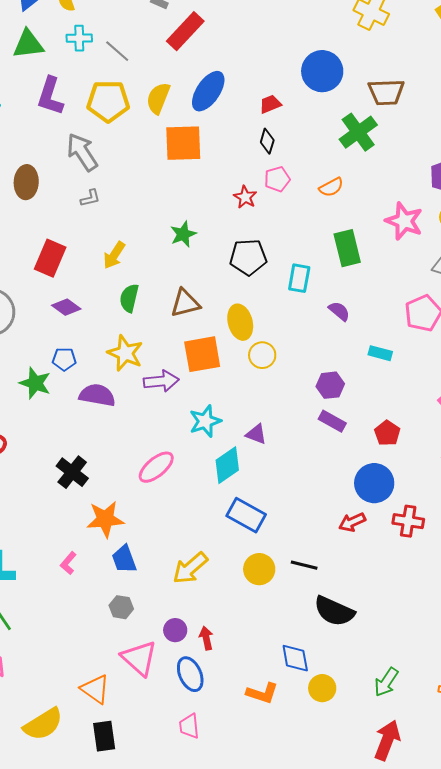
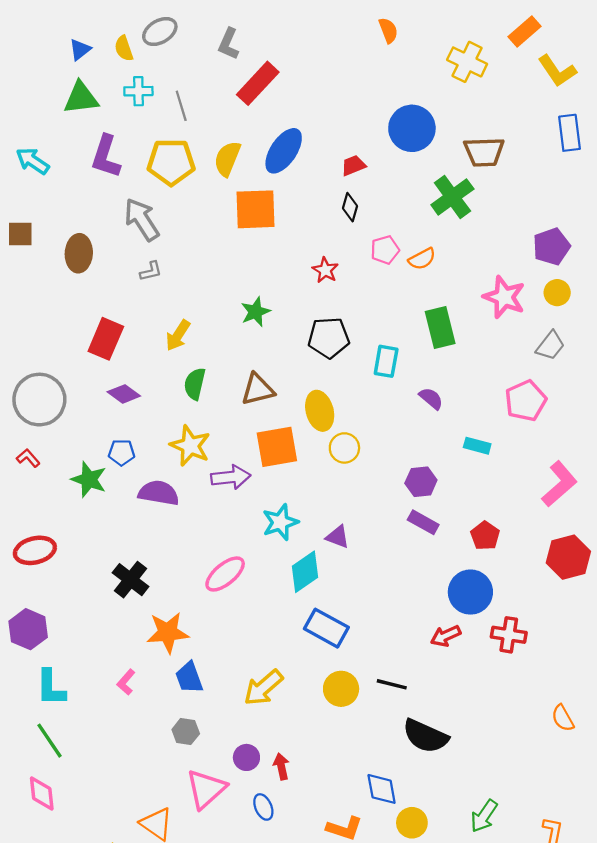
gray line: (117, 51) -> (181, 106), turned 32
pink pentagon: (277, 179) -> (385, 250), moved
pink triangle: (139, 658) -> (206, 789), turned 36
blue ellipse: (190, 674) -> (263, 807), size x0.7

